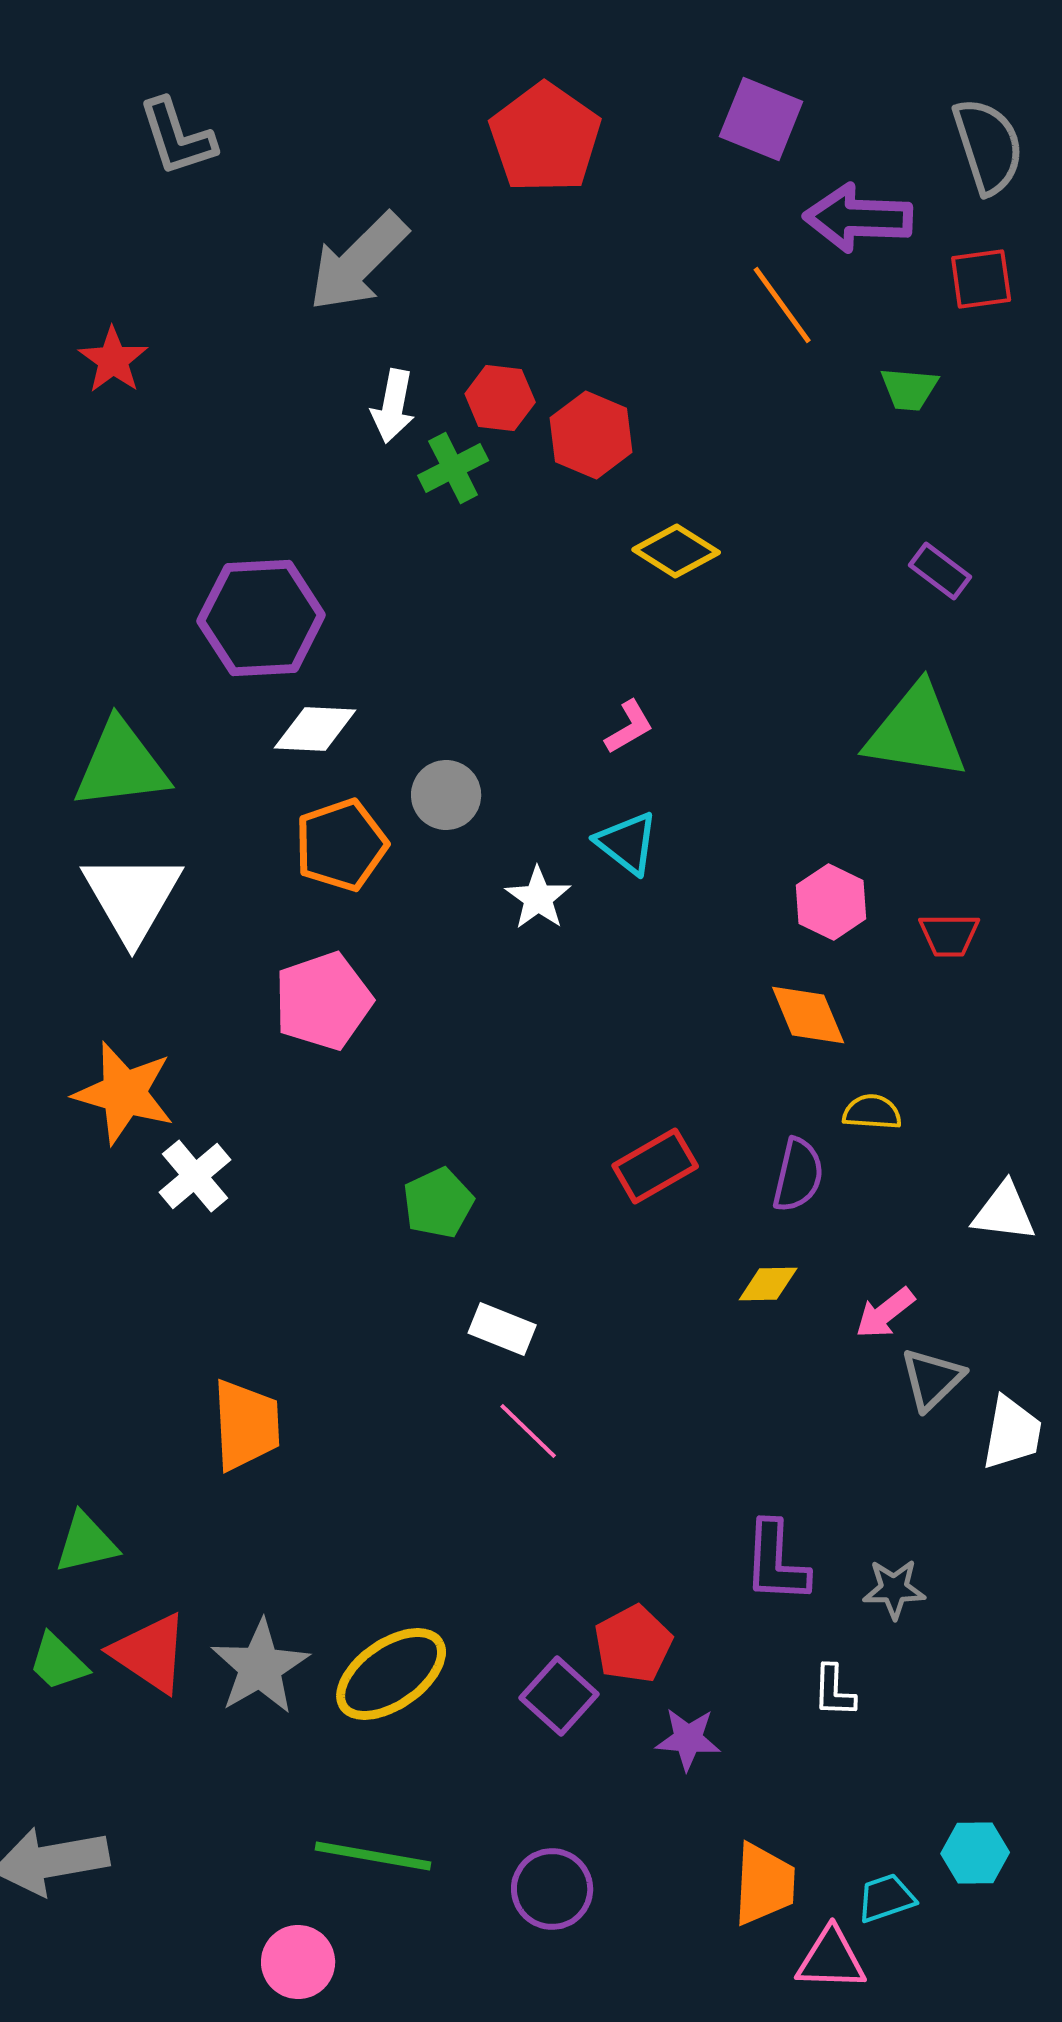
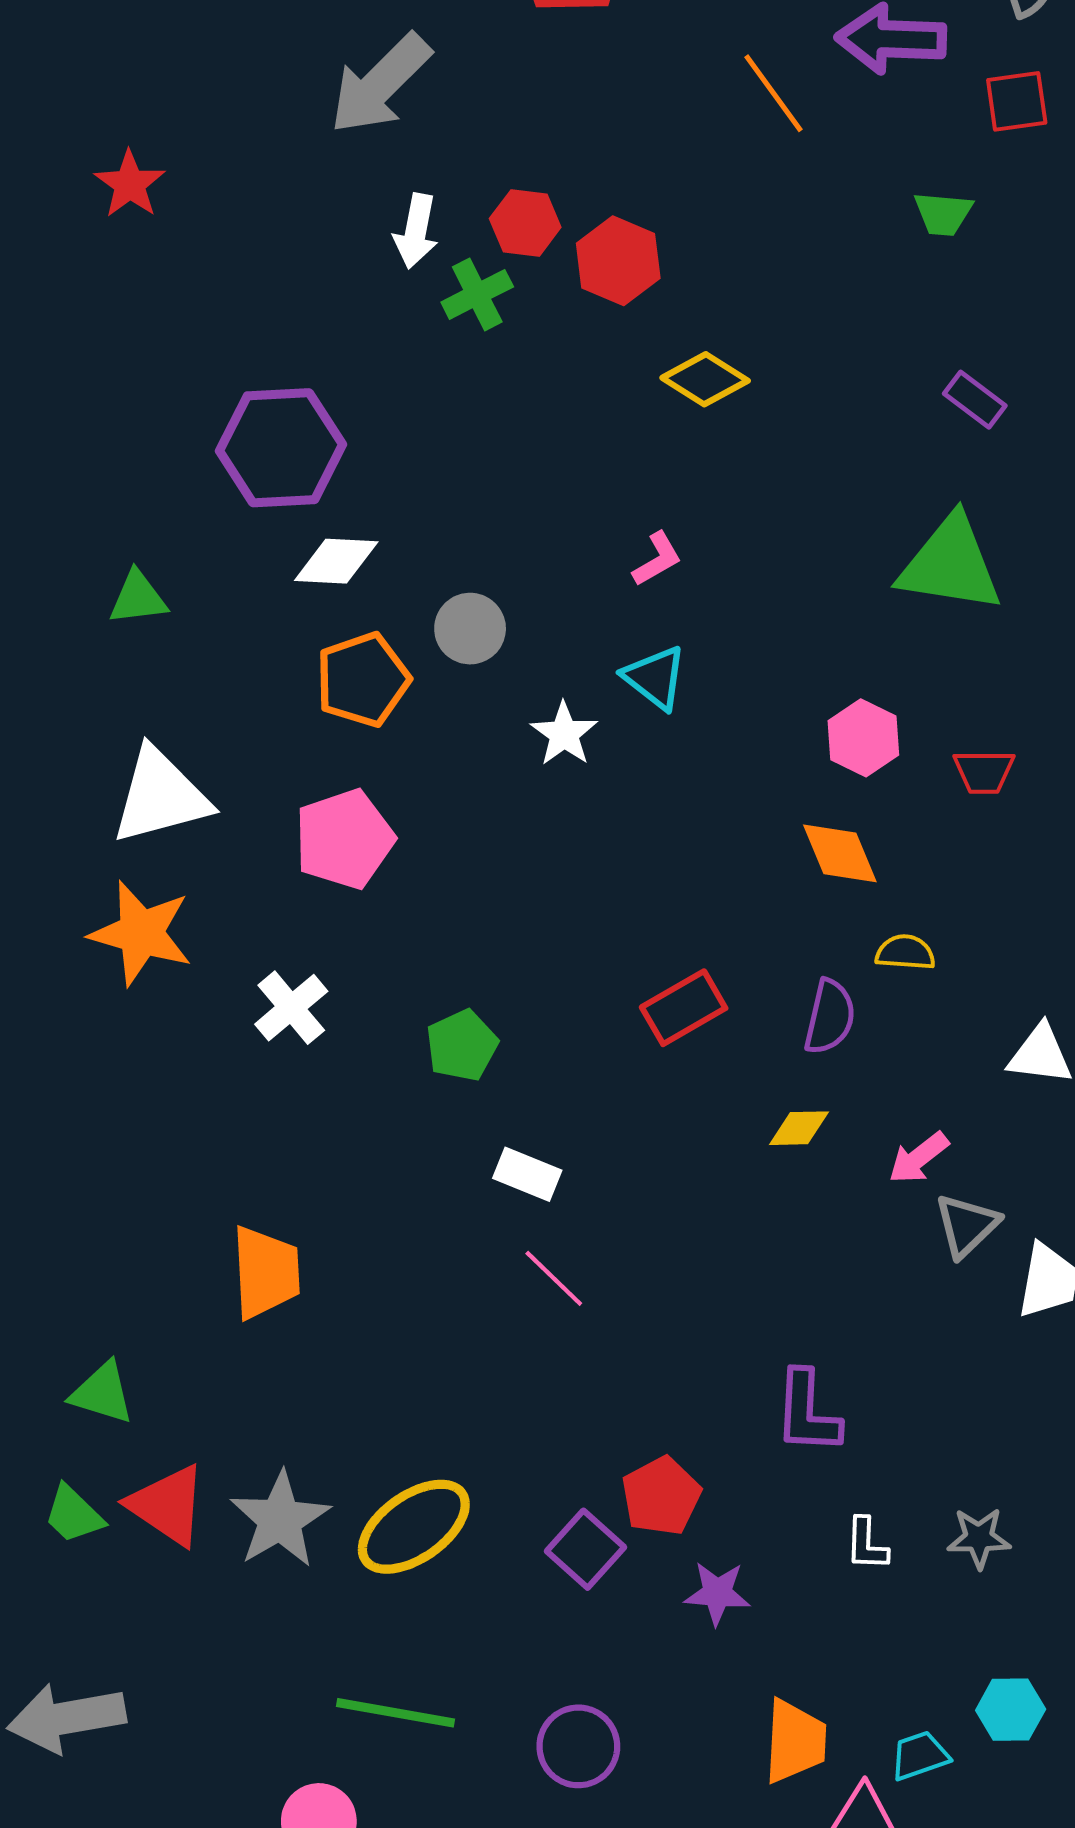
orange line: (782, 305) -> (774, 93), moved
green triangle: (121, 765) -> (138, 598), size x0.6
white triangle: (132, 897) -> (160, 796), moved, turned 45
white cross: (195, 1176) -> (291, 1008), moved
green triangle: (86, 1543) -> (102, 1393), turned 30
gray star: (894, 1589) -> (979, 1538), moved

